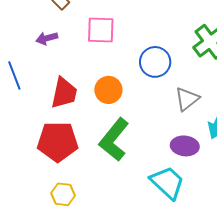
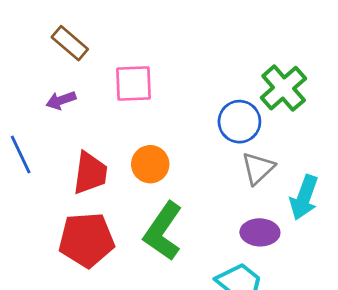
blue circle: (155, 62) -> (239, 122), moved

